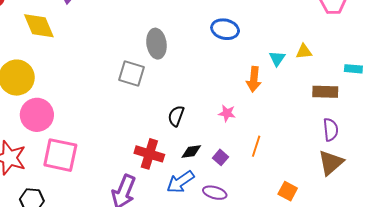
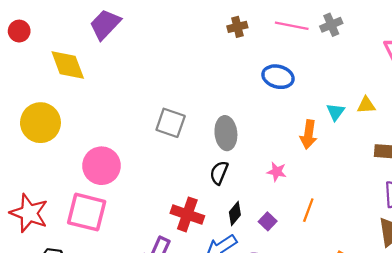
gray ellipse: (156, 44) -> (226, 133), moved
pink circle: (37, 115) -> (101, 166), moved
black diamond: (191, 151) -> (235, 213), turned -45

